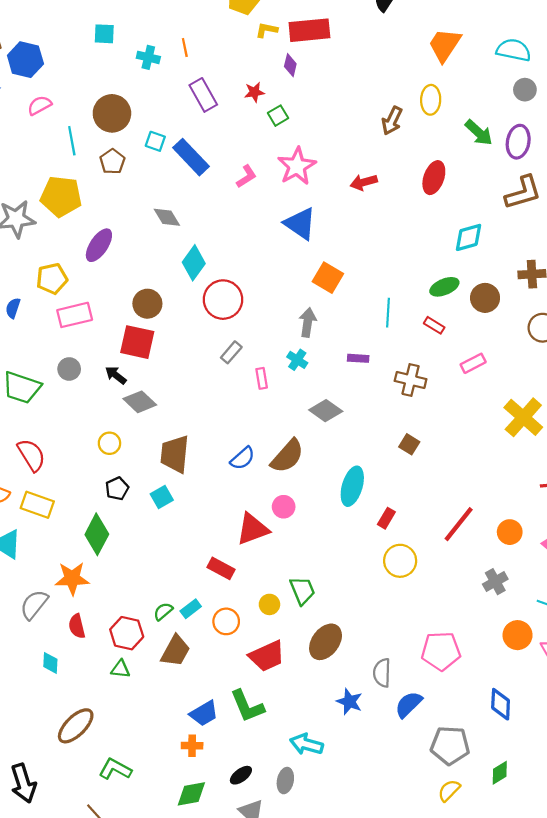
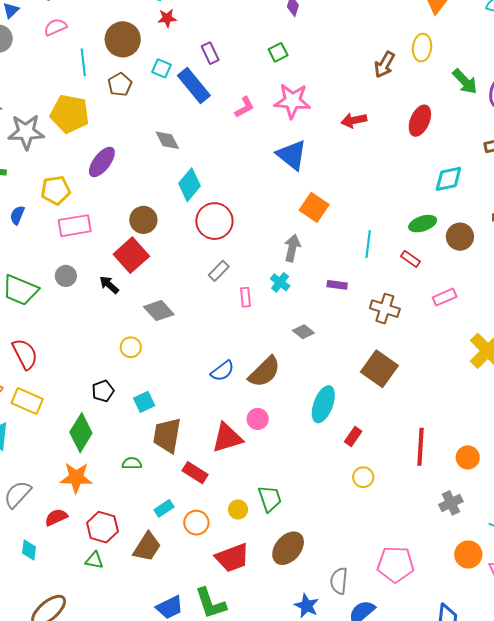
red star: (254, 92) -> (167, 18), moved
purple rectangle: (203, 95) -> (210, 53), moved, size x0.7
pink star: (297, 166) -> (292, 101), turned 30
red square: (137, 342) -> (131, 255), turned 32
gray diamond: (140, 402) -> (159, 311), moved
gray diamond: (326, 411) -> (303, 332), size x0.7
yellow circle: (109, 443) -> (131, 347), moved
brown square: (409, 444) -> (379, 369), size x1.8
brown trapezoid: (175, 454) -> (167, 435), moved
red line: (459, 524) -> (420, 447), turned -39
yellow circle: (400, 561) -> (363, 477), size x0.7
orange star: (72, 578) -> (76, 478), moved
green semicircle: (163, 611) -> (132, 463), moved, turned 36
red semicircle: (77, 626) -> (56, 517), turned 75

